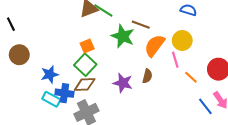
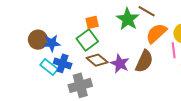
brown circle: (19, 55) -> (38, 40), moved
brown semicircle: (147, 76) -> (144, 61), size x1.6
brown diamond: (85, 84) -> (97, 60), moved, turned 30

